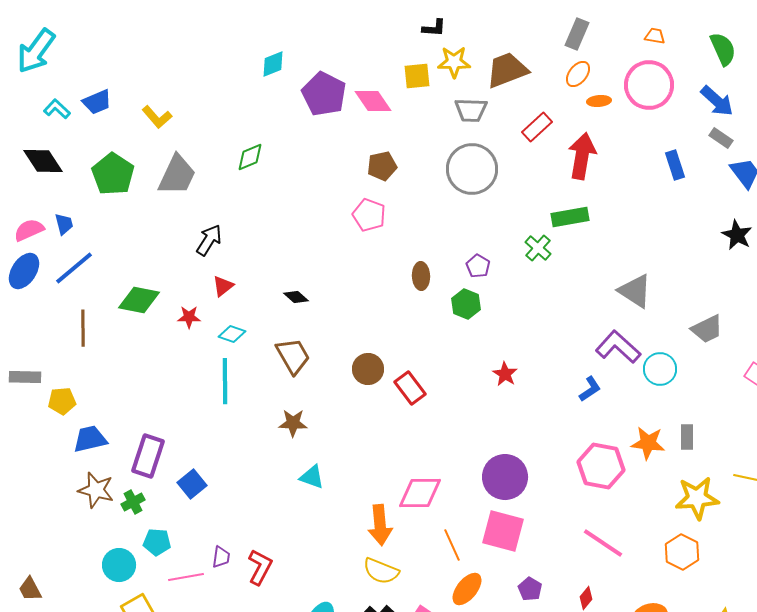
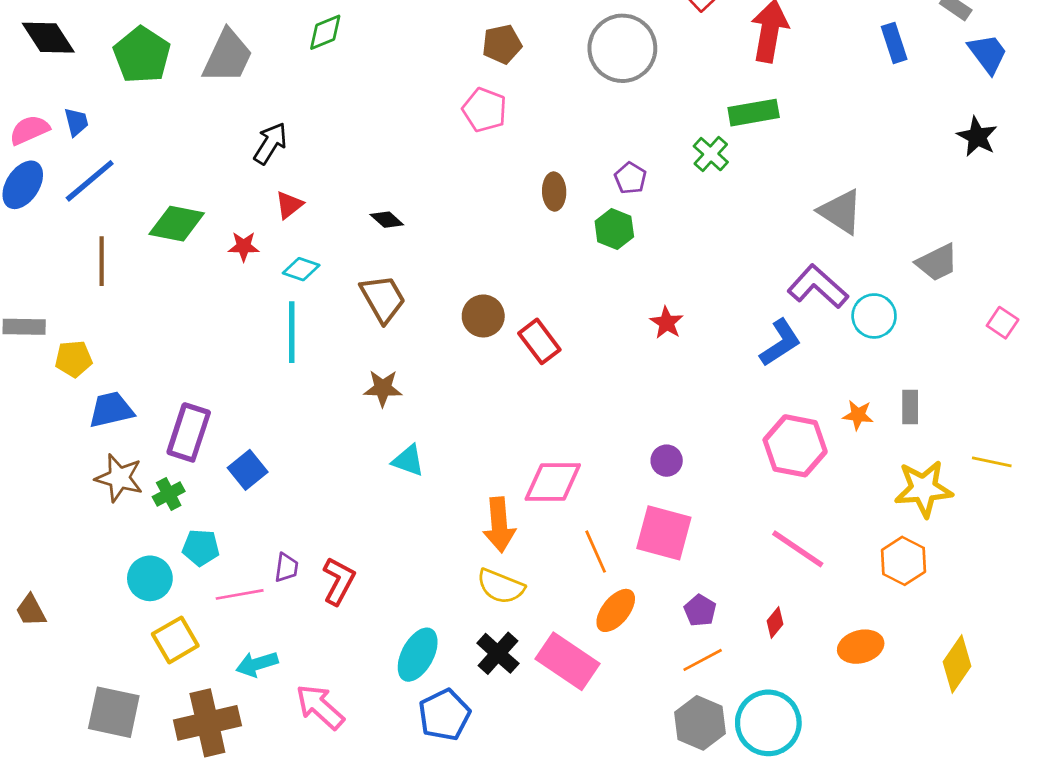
blue L-shape: (590, 389) -> (780, 343), size x1.4
orange star: (648, 443) -> (858, 415), size x0.7
purple circle: (505, 477) -> (667, 461), size x0.5

